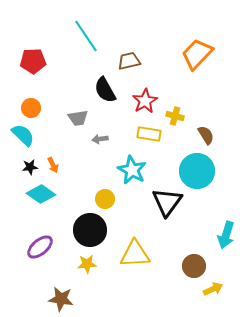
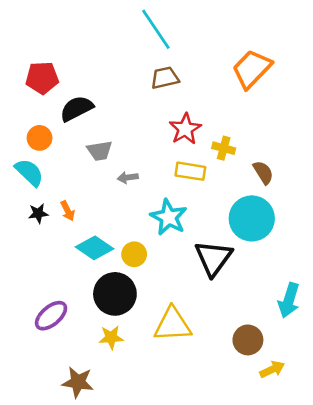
cyan line: (86, 36) -> (156, 29), moved
black semicircle: (105, 90) -> (77, 109), moved, turned 92
cyan diamond: (41, 194) -> (94, 248), moved

